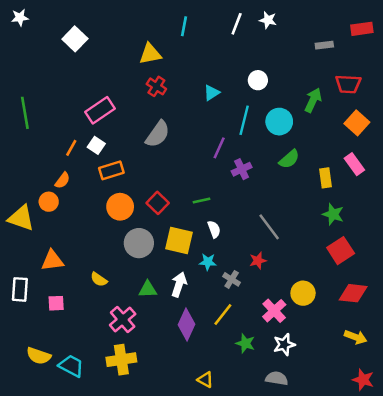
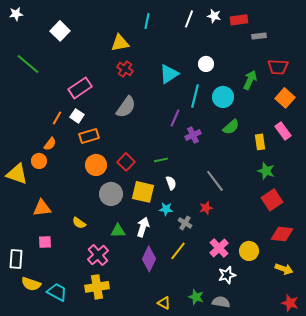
red rectangle: (362, 29) -> (239, 20), moved
cyan triangle: (212, 93) -> (169, 74), size x1.5
green line: (25, 113) -> (28, 64), moved, turned -40
white rectangle: (20, 289) -> (16, 259), moved
yellow circle: (303, 293) -> (249, 251), moved
green star: (245, 343) -> (196, 297), moved

